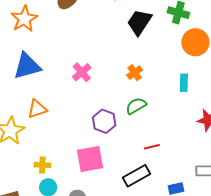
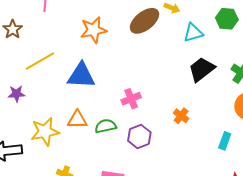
orange cross: (135, 73) -> (181, 116), turned -35
green semicircle: (136, 106) -> (106, 126), moved
purple hexagon: (104, 121) -> (139, 136), moved

